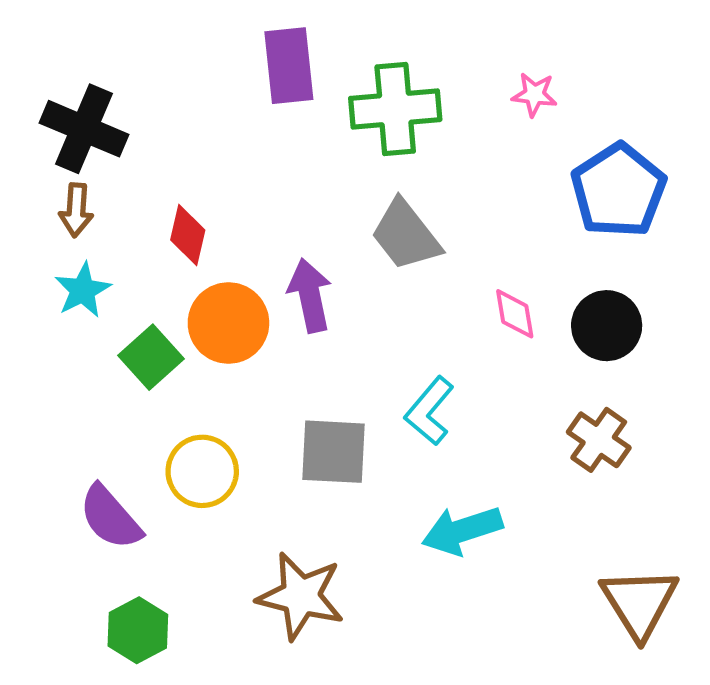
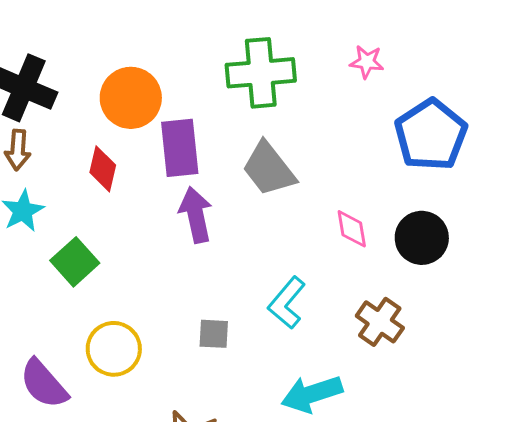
purple rectangle: (289, 66) -> (180, 148), moved
orange circle: (228, 323) -> (131, 98), moved
brown cross: (599, 440) -> (380, 322), moved
gray square: (334, 452) -> (214, 334), size x0.6

